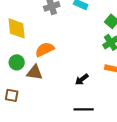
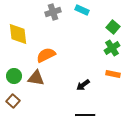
green circle: (17, 62) -> (14, 76), moved
brown square: (12, 95) -> (13, 101), turned 32

